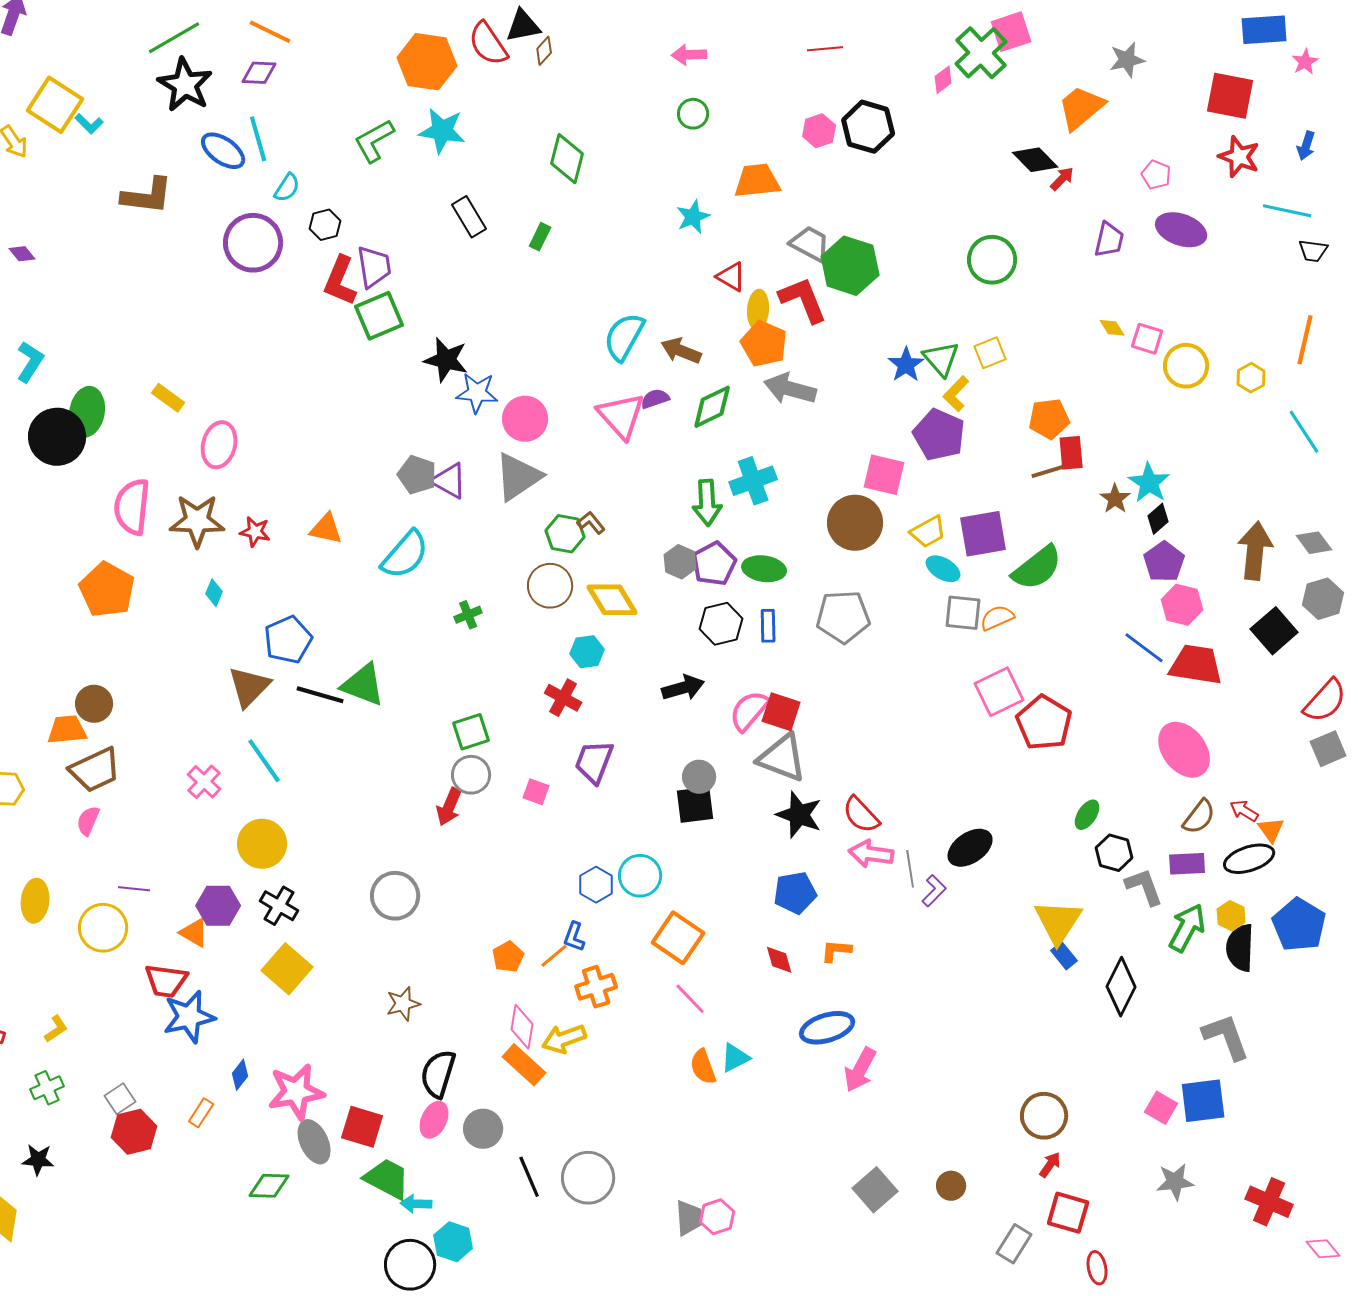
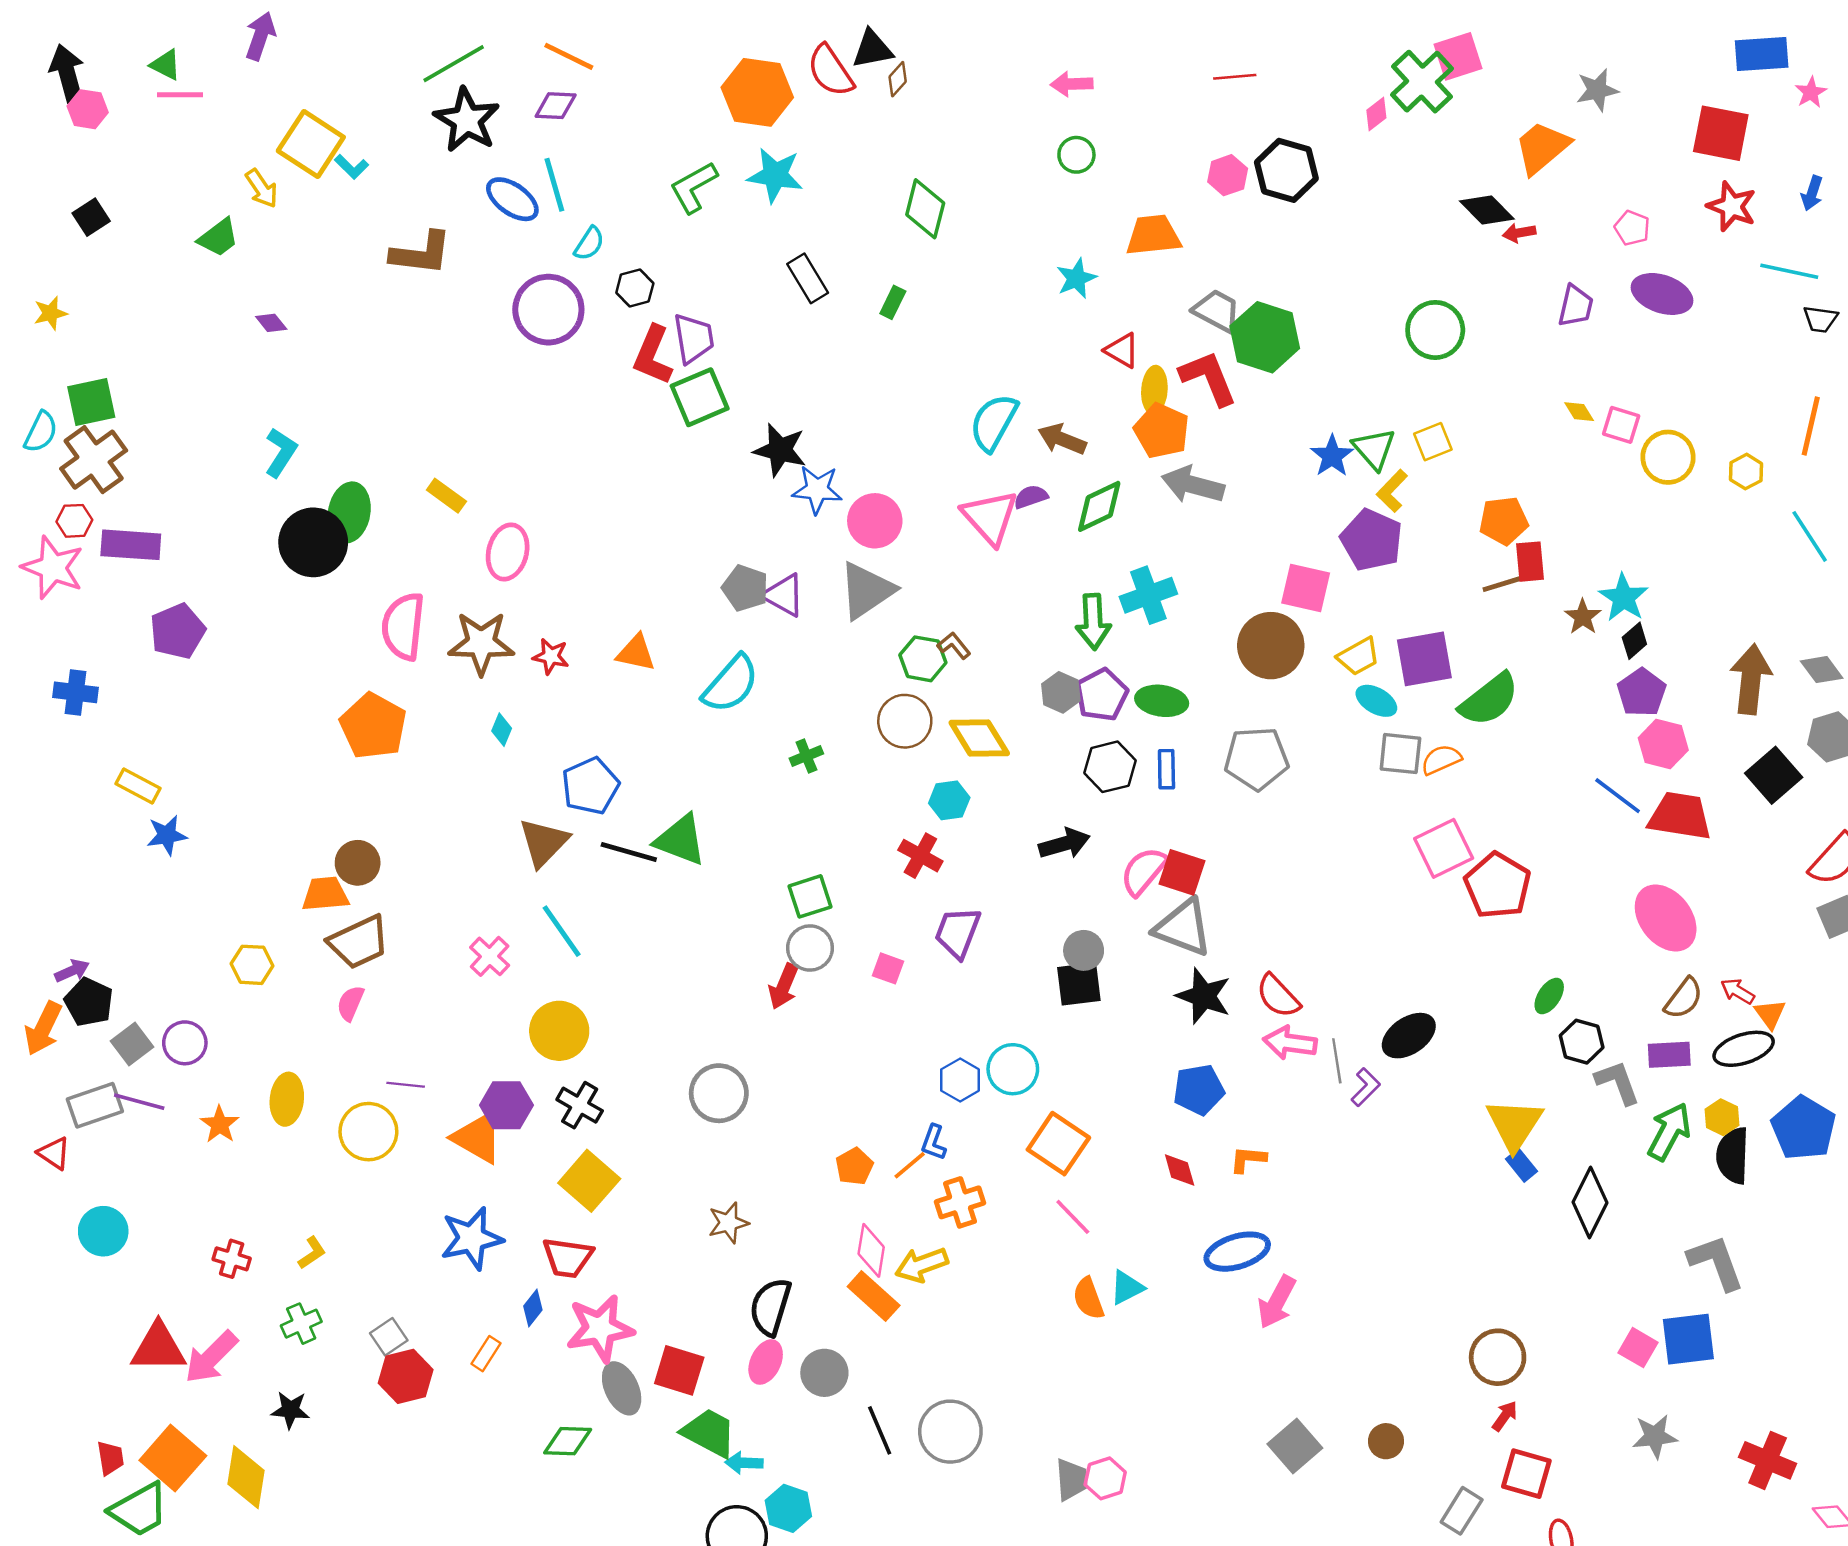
red arrow: (1062, 179) -> (1519, 233), turned -144
orange triangle: (194, 933) -> (478, 1138), size x1.5
red trapezoid: (166, 981) -> (568, 1258), moved

